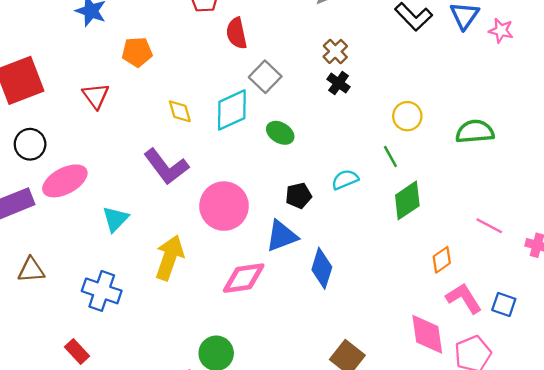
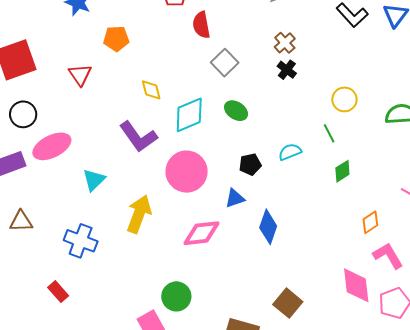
cyan diamond: (232, 110) -> (189, 115), moved
green diamond: (407, 200) -> (342, 171), size x0.7
blue triangle: (282, 236) -> (235, 198), size x0.7

